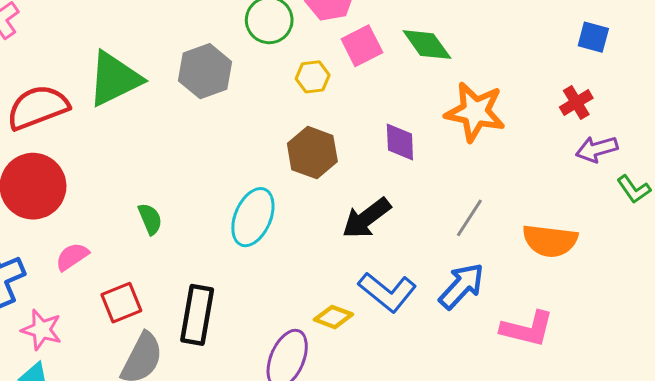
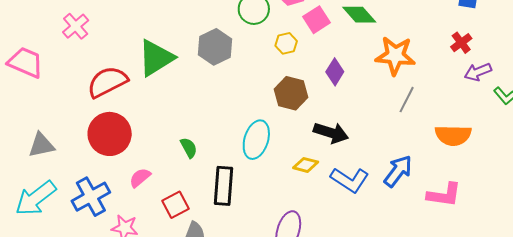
purple diamond: (400, 142) -> (335, 72), moved, turned 40
black arrow: (366, 218) -> (331, 133), turned -120
gray line: (469, 218) -> (407, 100), moved
black rectangle: (197, 315) -> (224, 186), moved
yellow diamond: (333, 317) -> (306, 165), moved

